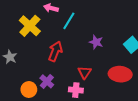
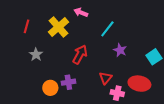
cyan line: (69, 21) -> (107, 29), moved
purple cross: (47, 81) -> (68, 82), turned 32
pink cross: (76, 90) -> (117, 93), moved

